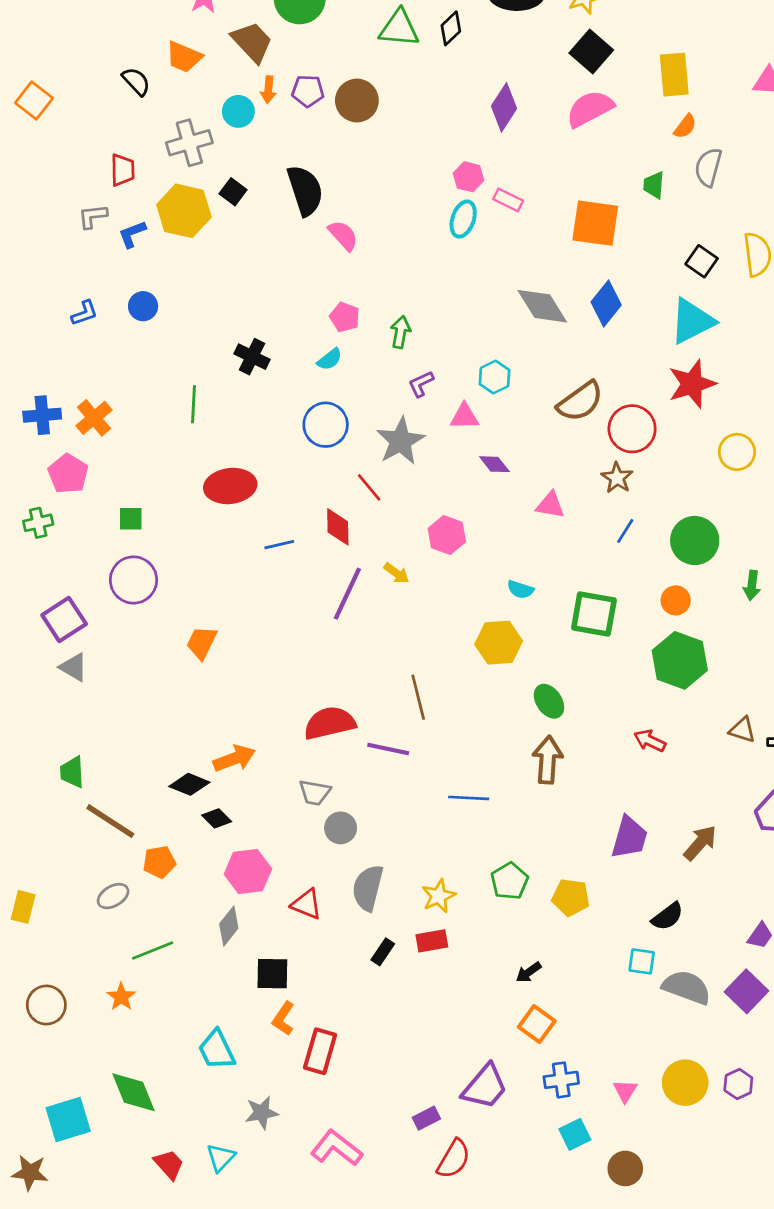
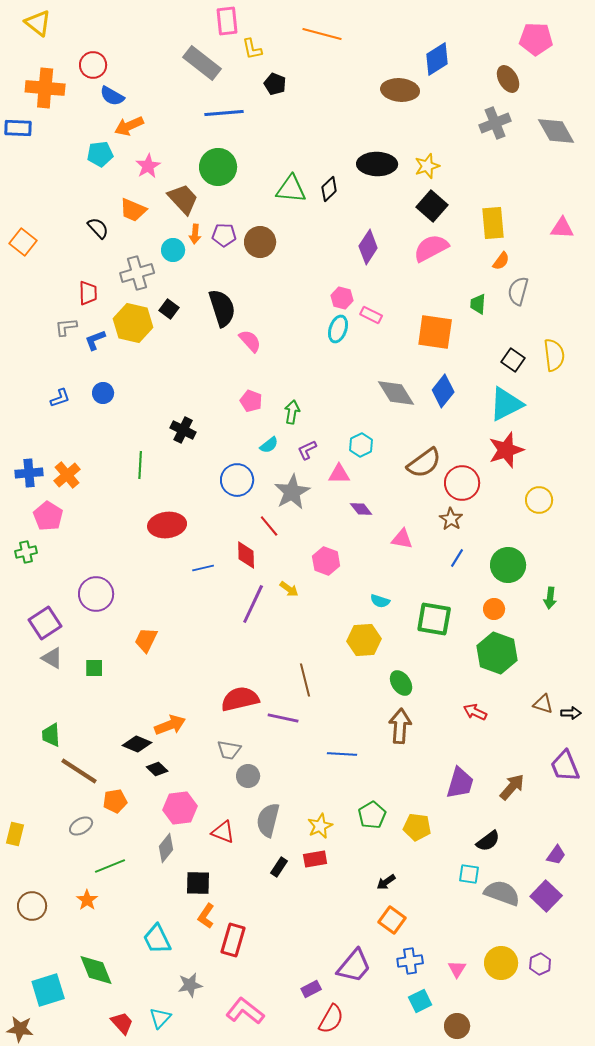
cyan semicircle: (330, 359) -> (269, 445), moved
green square: (131, 519) -> (94, 668), moved

